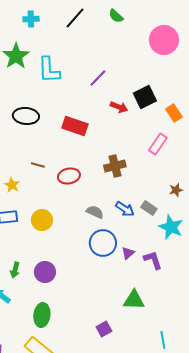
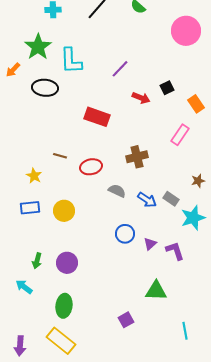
black square: (145, 97) -> (167, 88), size x0.6
black ellipse: (26, 116) -> (45, 88), moved
gray semicircle: (95, 212) -> (117, 191), moved
cyan star: (171, 227) -> (193, 218), turned 30
blue circle: (103, 243) -> (125, 234), size x0.7

